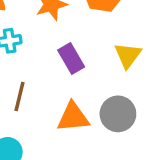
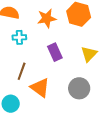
orange triangle: (73, 117) -> (40, 88), moved, turned 35

